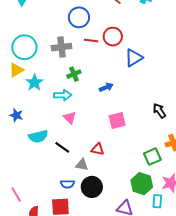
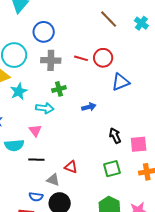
blue circle: (79, 17) -> (44, 32), moved
black arrow: (159, 111) -> (115, 136), moved
pink triangle: (70, 118) -> (35, 131), moved
pink square: (117, 120) -> (139, 144), moved
black line: (62, 147) -> (36, 160), turned -42
green square: (152, 157) -> (112, 169), moved

